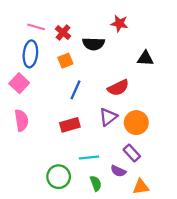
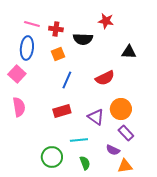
red cross: (63, 32) -> (56, 29), turned -32
purple triangle: (108, 117) -> (96, 117), moved, turned -48
purple rectangle: (132, 153) -> (126, 133), moved
purple semicircle: (118, 171) -> (113, 150), moved

